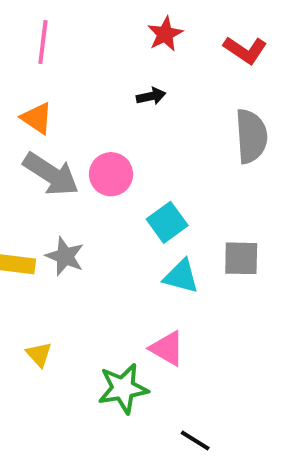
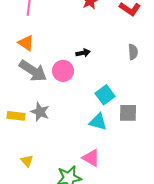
black arrow: (151, 96) -> (83, 53), moved
gray semicircle: (251, 136) -> (133, 52), size x0.6
cyan square: (167, 222) -> (105, 95), moved

